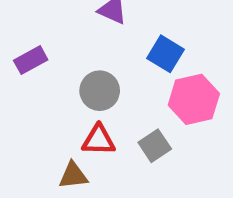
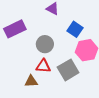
purple rectangle: (31, 60) -> (15, 29), size x1.5
gray square: (155, 146) -> (68, 70), size x1.5

